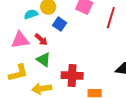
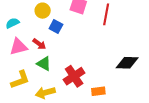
cyan semicircle: (31, 14) -> (12, 23), moved
red cross: (72, 75) -> (74, 76), turned -30

